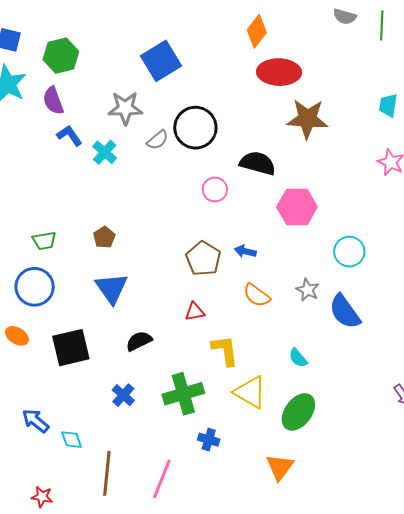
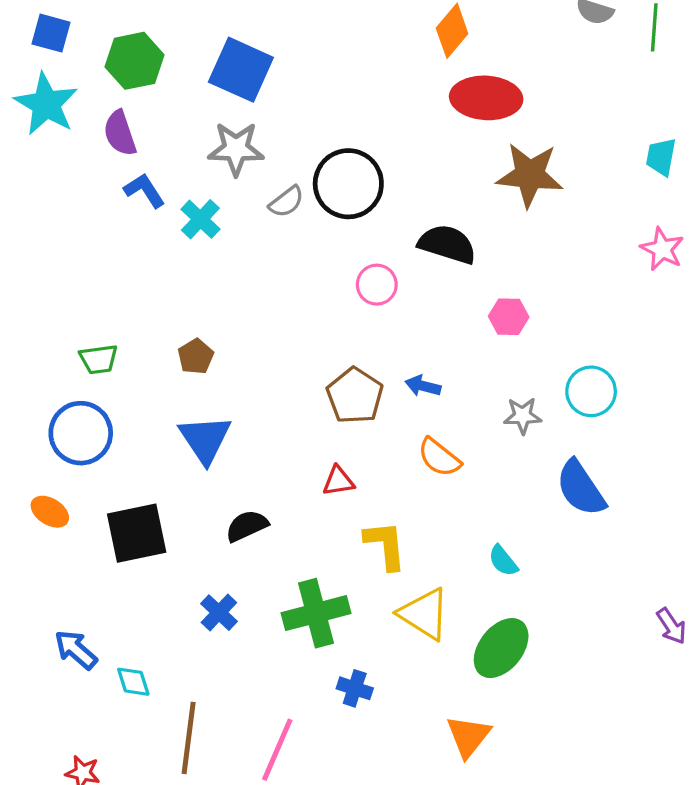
blue square: (161, 61) -> (241, 70), moved, turned -36
pink hexagon: (297, 207) -> (509, 317), size x0.6
gray star: (308, 290) -> (523, 416), moved, turned -30

